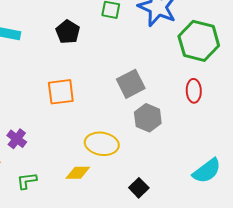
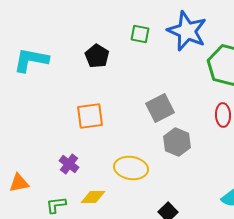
purple cross: (17, 139) -> (69, 164), moved
yellow diamond: (78, 173) -> (93, 197), moved

